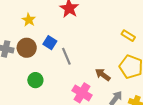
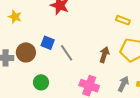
yellow star: (29, 20) -> (15, 17), moved
brown arrow: (103, 75) -> (104, 55), moved, turned 84

